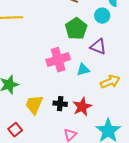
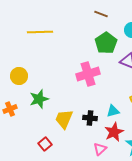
cyan triangle: (83, 70) -> (113, 111), moved
red star: (82, 107) -> (114, 132), moved

